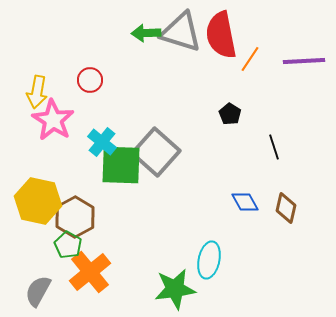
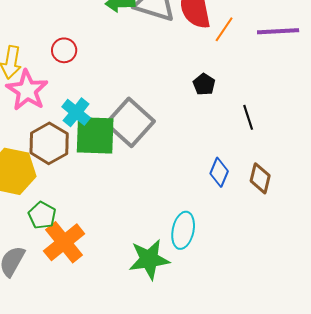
blue diamond: (245, 202) -> (219, 172), turned 52
brown hexagon: (75, 217) -> (49, 143), moved

